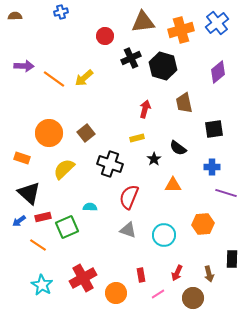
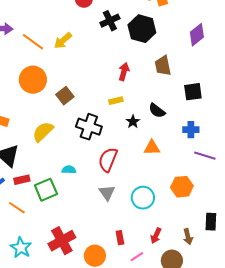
orange circle: (49, 133) -> (33, 80), moved
gray triangle: (128, 230) -> (107, 193), turned 36

